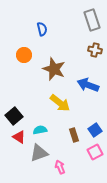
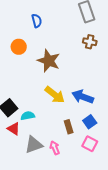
blue arrow: (88, 85) -> (83, 97), moved
cyan semicircle: (40, 130) -> (28, 116), moved
pink square: (95, 152) -> (90, 144), turned -35
pink arrow: (60, 167) -> (55, 148), moved

